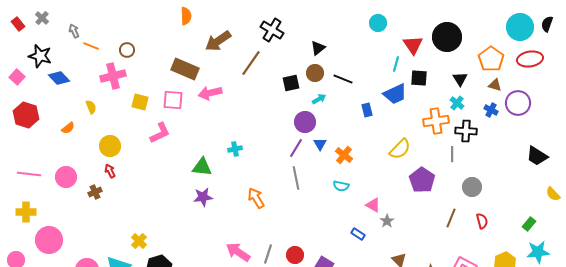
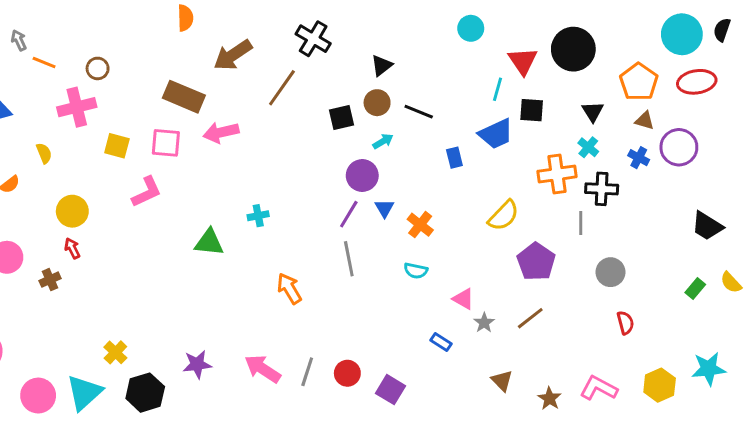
purple star: (203, 197) -> (197, 364), moved
brown line: (451, 218) -> (530, 318), moved, turned 30
green rectangle: (529, 224) -> (695, 288), moved

